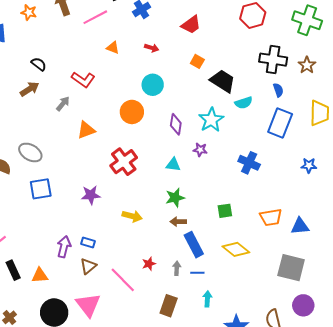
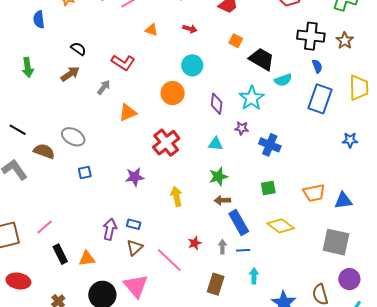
blue cross: (249, 163) -> (270, 145), moved
blue square: (41, 189) -> (85, 173), size x0.6
yellow arrow: (132, 216) -> (176, 196), turned -114

